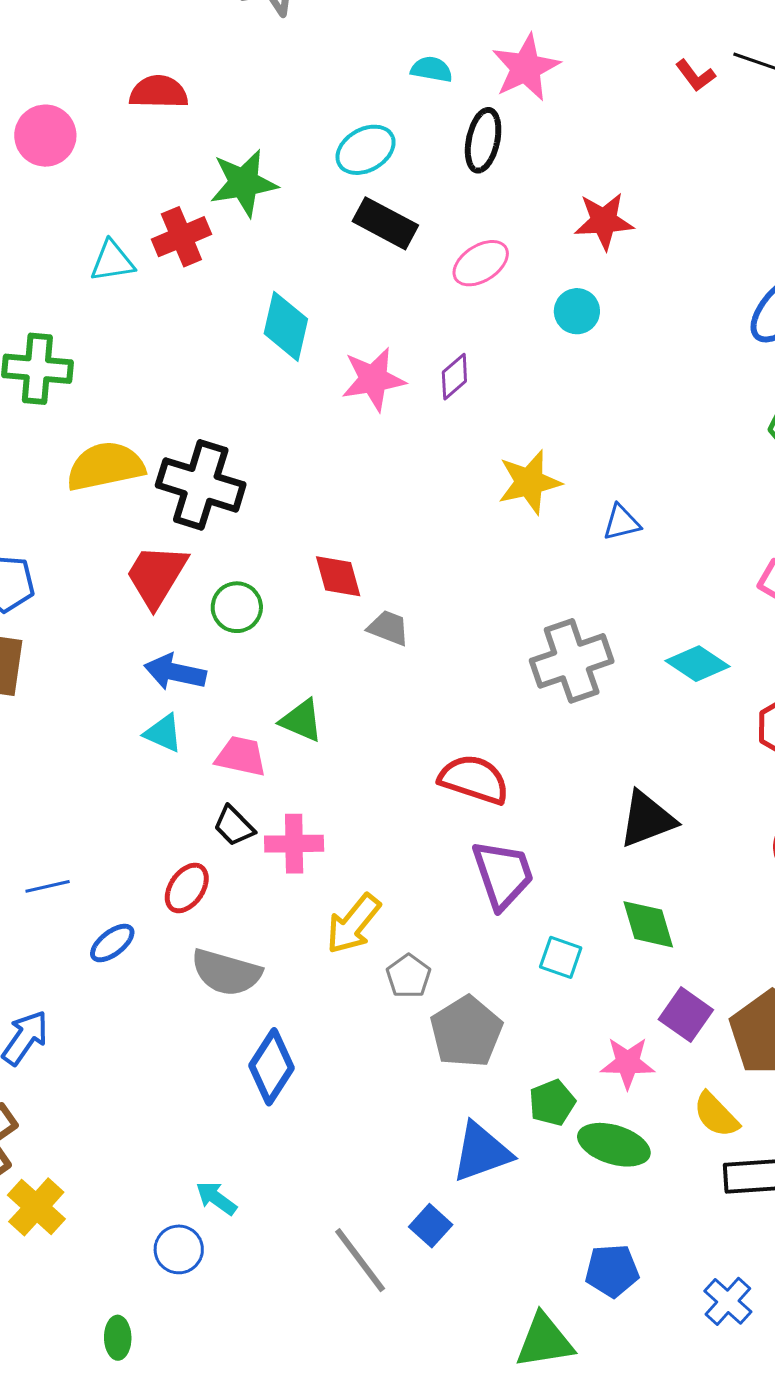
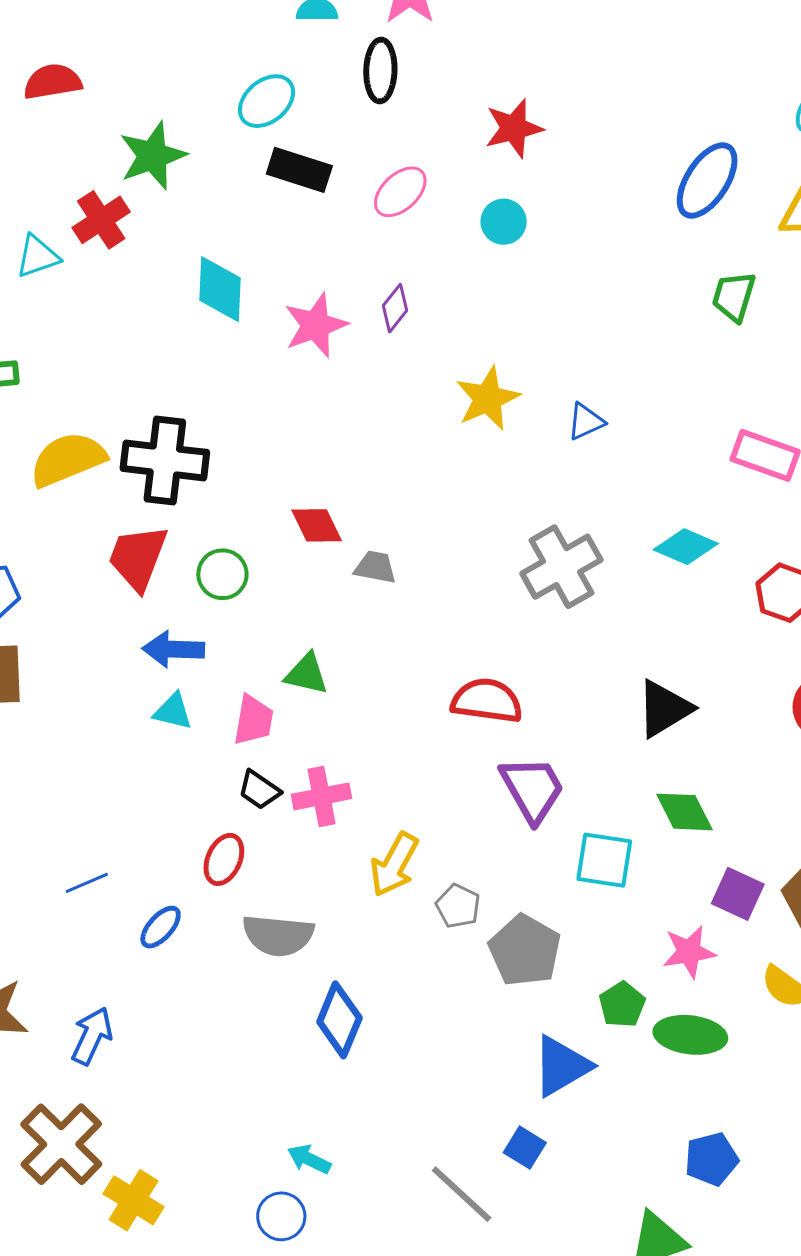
pink trapezoid: (241, 756) -> (253, 720), turned 98
cyan square: (561, 957) -> (604, 860), size x1.4

